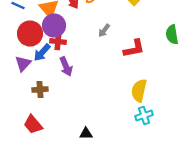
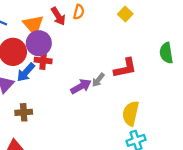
gray arrow: (104, 31) -> (98, 80), moved
purple arrow: (66, 67) -> (81, 86), moved, turned -96

